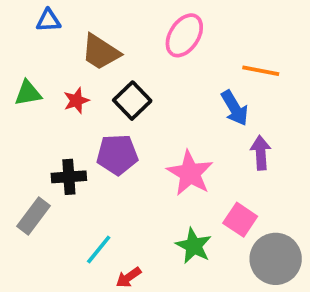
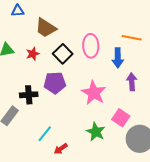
pink ellipse: (184, 35) -> (91, 46), moved, turned -35
blue arrow: (235, 108) -> (118, 58), turned 30

